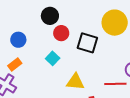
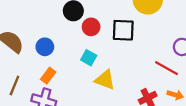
yellow triangle: (75, 82) -> (105, 80), moved, turned 30
red line: (115, 84) -> (166, 68), turned 45

